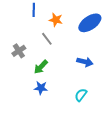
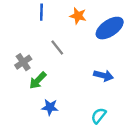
orange star: (56, 20) -> (78, 16), moved
green arrow: (41, 67) -> (38, 80), moved

